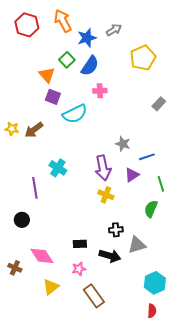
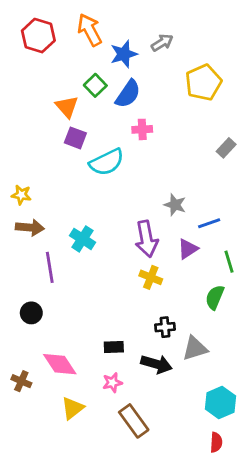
yellow star: (12, 129) -> (21, 195), moved
brown arrow: (34, 130) -> (30, 228), moved, turned -138

